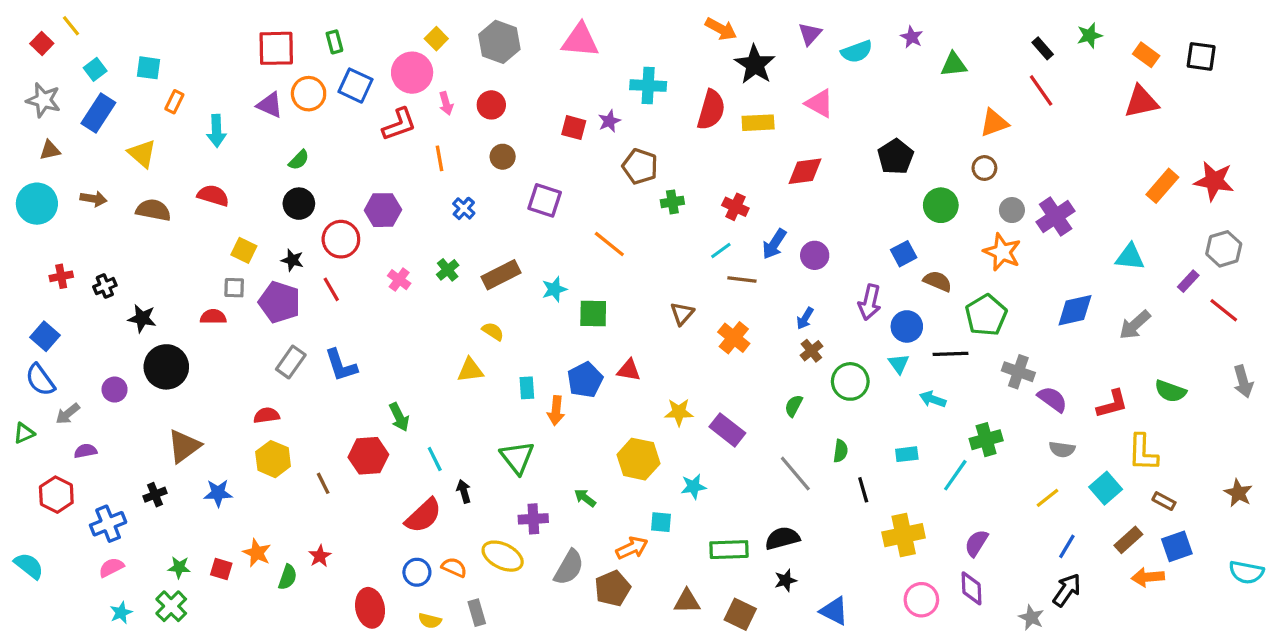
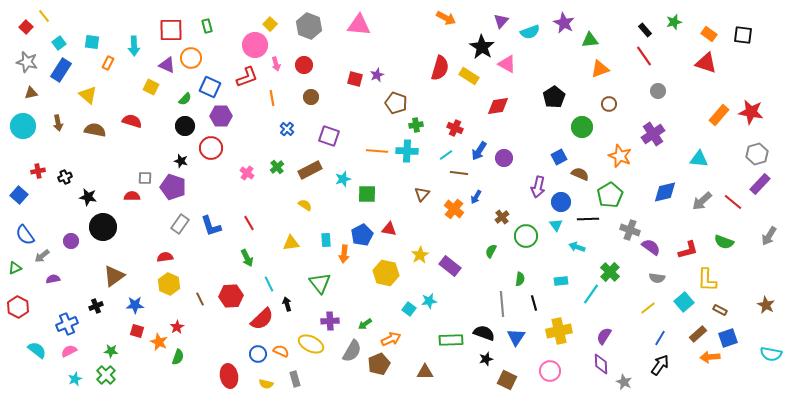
purple star: (912, 37) -> (564, 23), size x1.5
black star: (755, 65) -> (482, 47), moved
blue square: (355, 86) -> (210, 87), moved
cyan cross: (648, 86) -> (407, 151), moved
red triangle: (1141, 102) -> (706, 63), turned 30
yellow rectangle: (758, 123) -> (469, 76), turned 36
orange triangle: (994, 123) -> (600, 69), moved
cyan arrow: (216, 131) -> (134, 46), moved
brown arrow: (94, 199) -> (58, 123), turned 70
purple square: (545, 200) -> (329, 136), moved
purple hexagon: (383, 210) -> (221, 116), moved
gray circle: (1012, 210) -> (658, 91), moved
orange line: (609, 244) -> (377, 151), turned -35
yellow square: (244, 250) -> (151, 87), moved
purple rectangle: (1188, 281) -> (760, 184), moved, size x1.5
red line: (331, 289) -> (249, 223), moved
red line: (1224, 310) -> (733, 202), moved
blue arrow: (805, 318) -> (476, 197), moved
blue square: (45, 336) -> (19, 195), moved
yellow triangle: (470, 370) -> (291, 243), moved
gray arrow: (1243, 381) -> (769, 236), turned 48
yellow star: (679, 412) -> (420, 255), turned -30
green cross: (986, 440) -> (610, 272), turned -30
red hexagon: (368, 456) -> (231, 296), moved
yellow hexagon: (638, 459) -> (386, 273), moved
gray line: (795, 474) -> (502, 304), moved, turned 35
red hexagon: (56, 495) -> (18, 307), moved
green arrow: (585, 498) -> (365, 324), moved, turned -72
cyan square: (661, 522) -> (409, 309), moved, turned 32
black semicircle: (782, 538) -> (484, 333), turned 35
red star: (320, 556) -> (177, 327), moved
cyan semicircle: (29, 566) -> (37, 350), moved
red square: (221, 569) -> (137, 331), moved
pink circle: (921, 600) -> (550, 371), moved
blue triangle: (834, 611) -> (516, 337), moved, turned 36
brown square: (740, 614) -> (507, 380), moved
gray star: (1031, 618) -> (624, 382), moved

